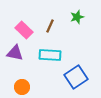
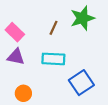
green star: (77, 17) -> (82, 18), size x1.6
pink rectangle: (24, 30) -> (15, 32), moved

